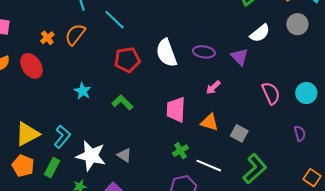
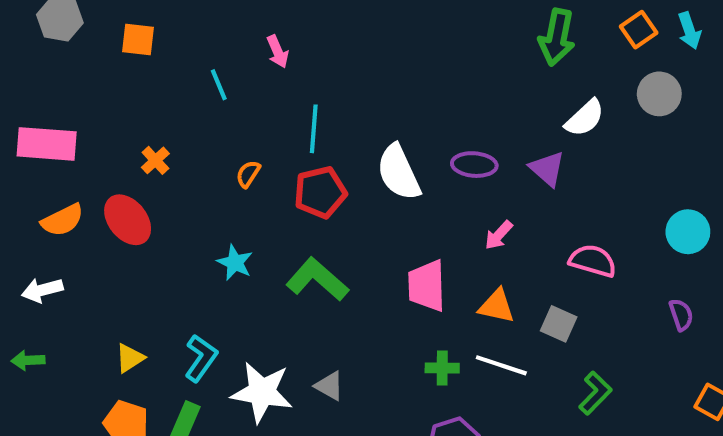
cyan line: (114, 20) -> (314, 129), moved, turned 55
orange semicircle: (75, 34) -> (248, 174), moved, size x0.6
pink semicircle: (271, 93) -> (593, 261), moved, turned -45
green L-shape: (122, 102) -> (317, 279), size x1.4
yellow triangle: (27, 134) -> (130, 358), size x0.6
green cross: (180, 151) -> (442, 368), turned 35
white line: (209, 166) -> (501, 365), moved
green L-shape: (255, 169) -> (595, 393), size x0.7

